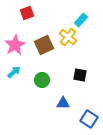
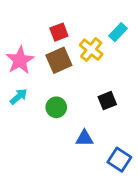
red square: (27, 13) -> (59, 32), moved
cyan rectangle: (81, 20) -> (118, 32), moved
black square: (80, 75) -> (107, 101), turned -32

